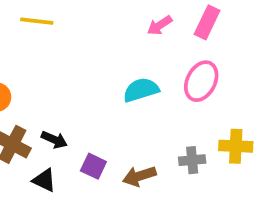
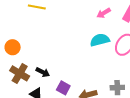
cyan semicircle: (141, 90) -> (100, 40), moved

